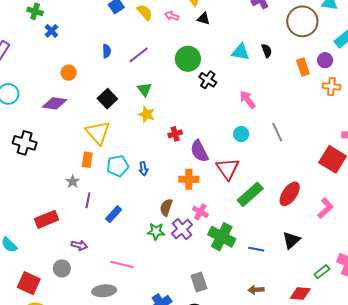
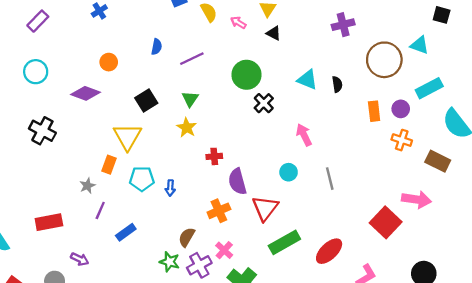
orange cross: (189, 179) -> (219, 211), turned -36

